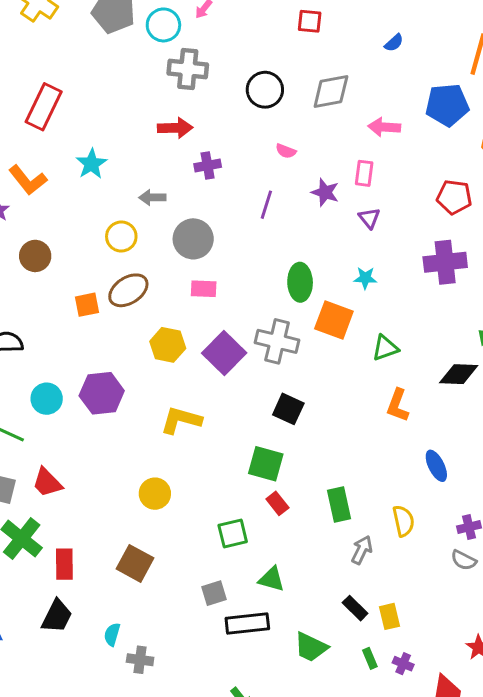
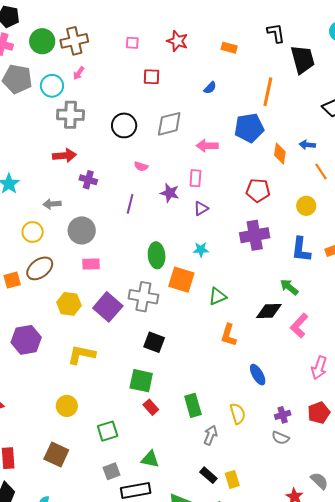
purple cross: (208, 166) -> (88, 180), turned 30
purple triangle: (369, 218) -> (201, 208), turned 42
green square: (233, 534) -> (108, 431), moved

